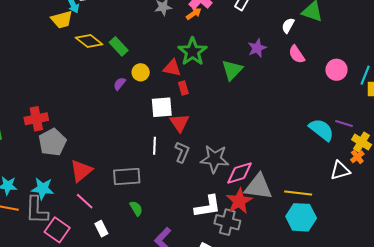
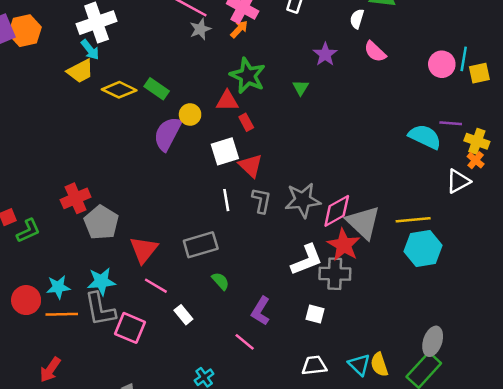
green triangle: (232, 70) -> (301, 88), size x0.6
pink circle: (336, 70) -> (442, 64), moved
purple semicircle: (120, 84) -> (167, 134), size x2.0
gray triangle: (258, 187) -> (363, 222), turned 48

